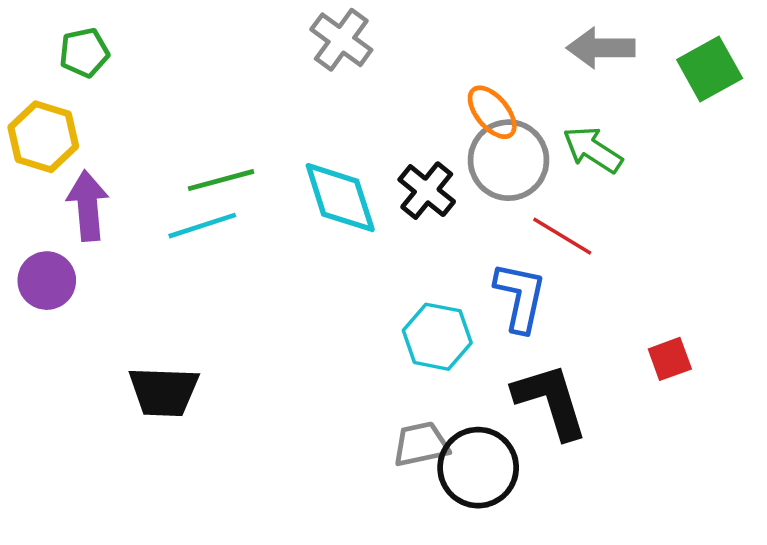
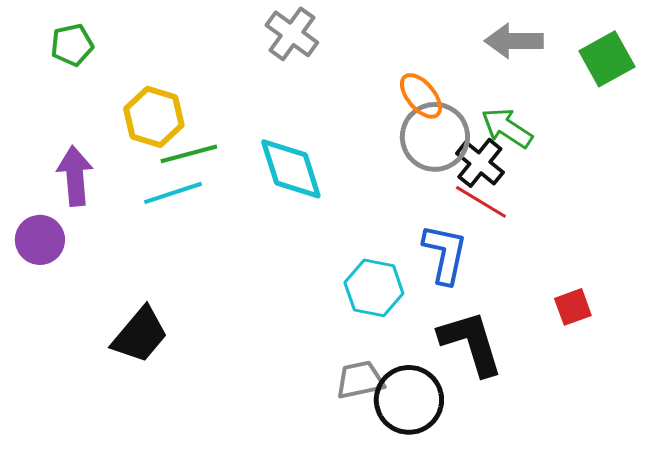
yellow hexagon: (43, 137) -> (154, 117), moved
black cross: (427, 191) -> (480, 163), moved
black trapezoid: (164, 392) -> (140, 335), turned -52

